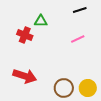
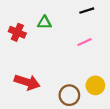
red cross: (25, 35) -> (17, 32), moved
yellow circle: (88, 88) -> (95, 85), moved

